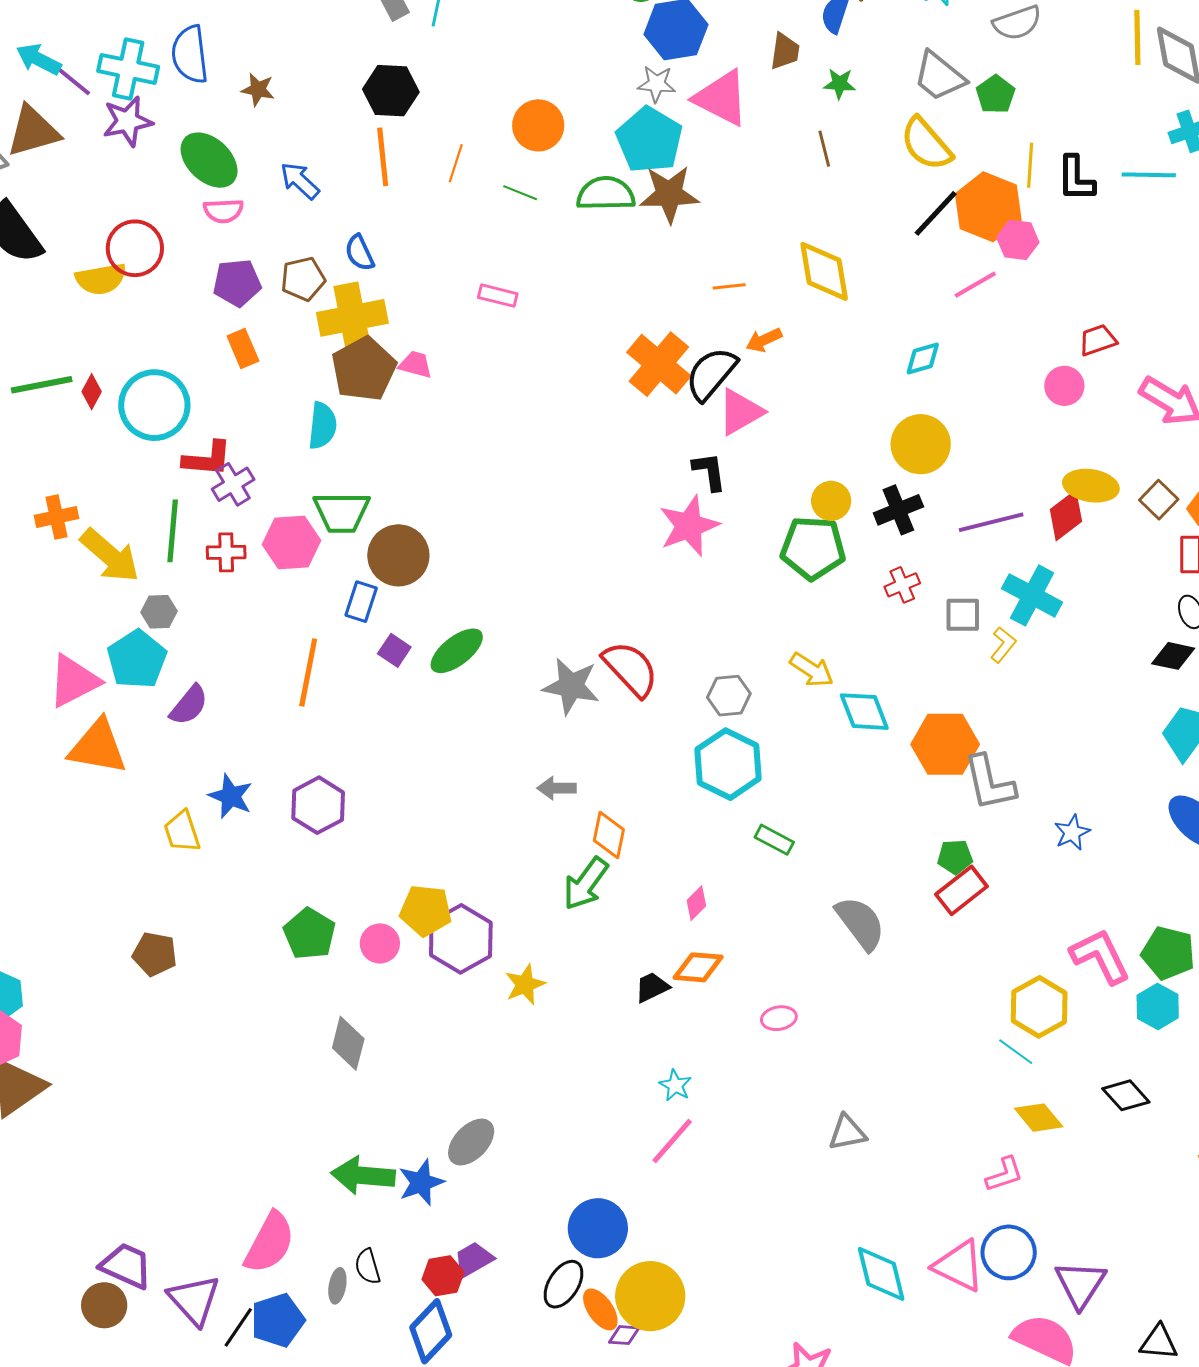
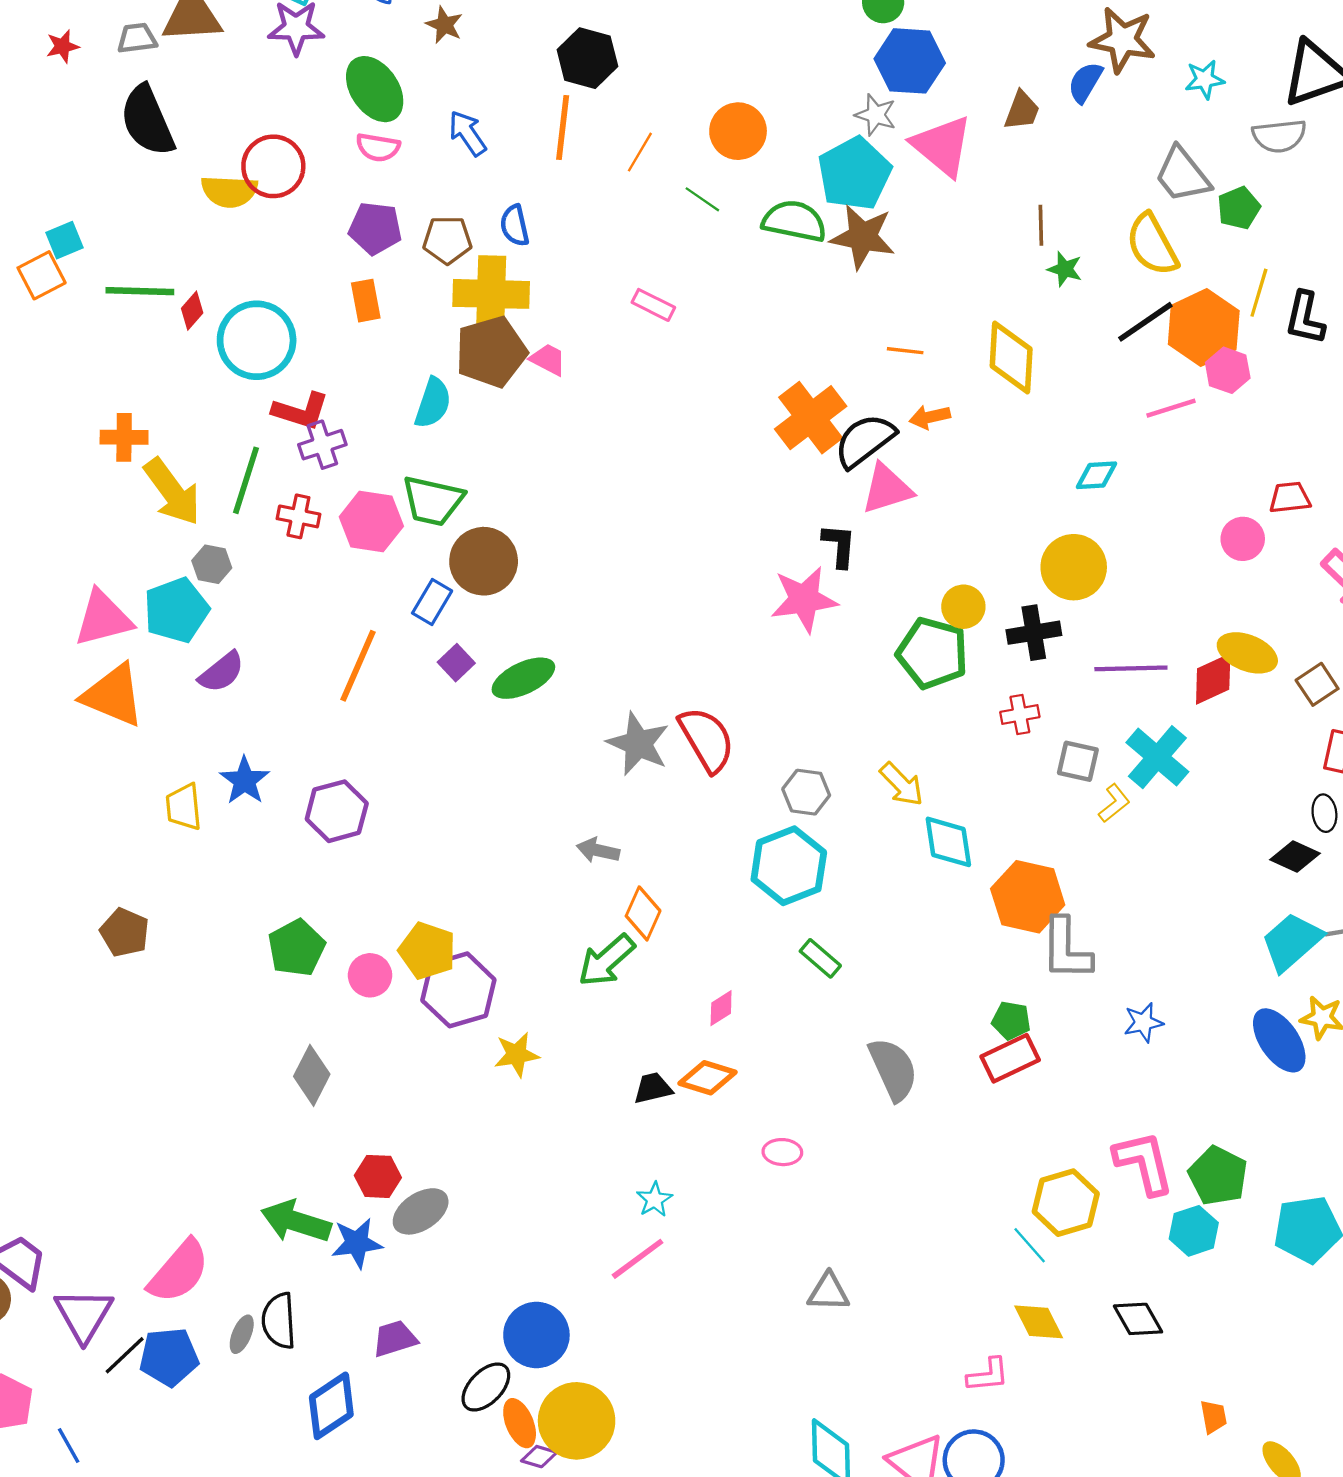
green star: (840, 84) -> (1065, 269), moved
black semicircle: (368, 1267) -> (279, 1321), size x1.4
red hexagon: (443, 1276) -> (378, 1176), moved

